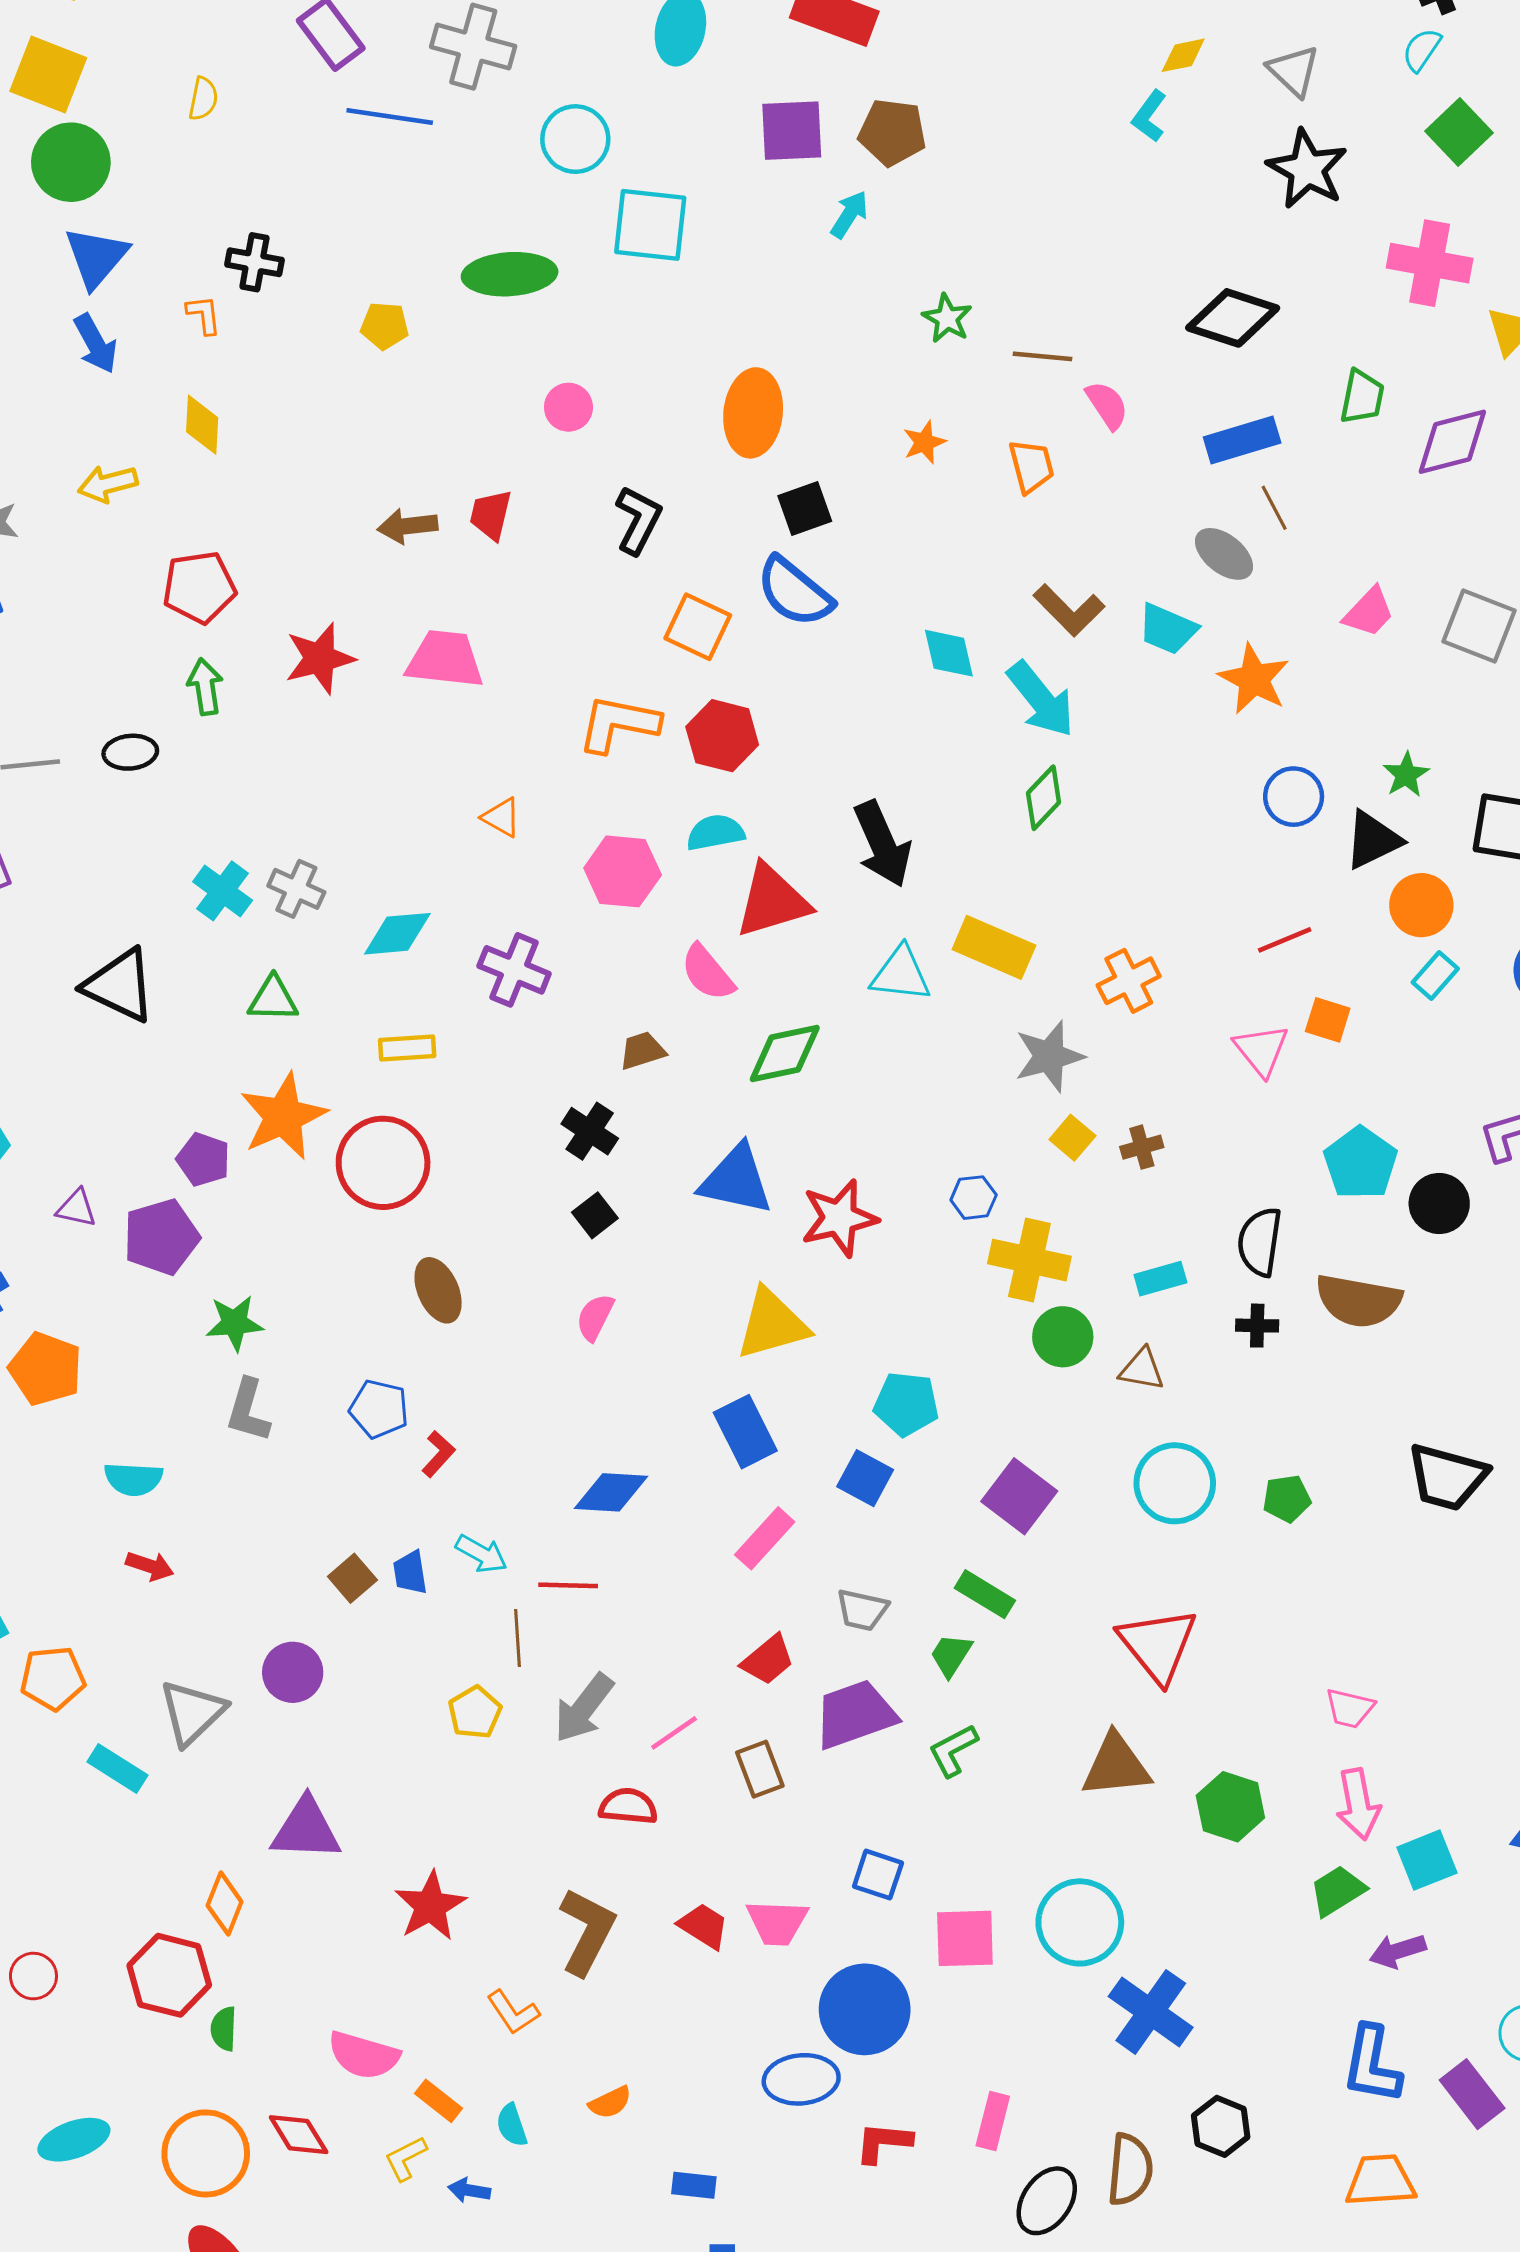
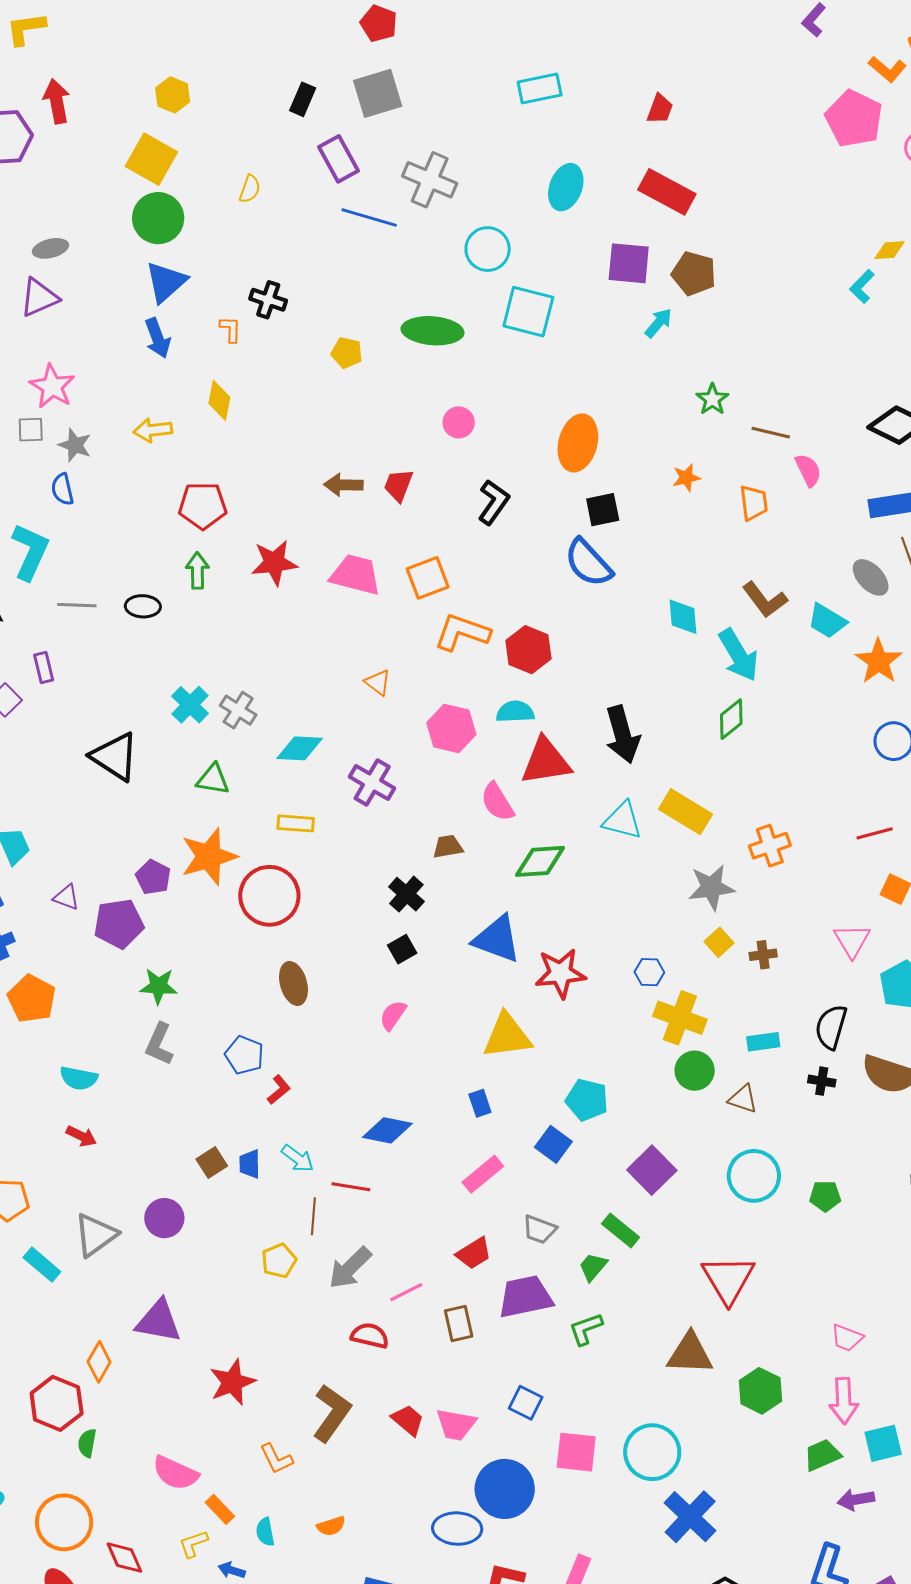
orange square: (698, 627) -> (428, 578), moved, turned 36
pink triangle: (1261, 1050) -> (852, 941), moved
blue rectangle: (745, 1432) -> (480, 1103), size x0.6
red diamond: (299, 2135) -> (124, 1558), moved

